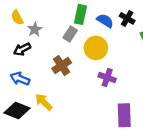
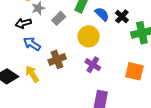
gray rectangle: (70, 34) -> (59, 18), moved
brown cross: (62, 66) -> (57, 59), moved
blue arrow: (20, 79) -> (32, 44), moved

